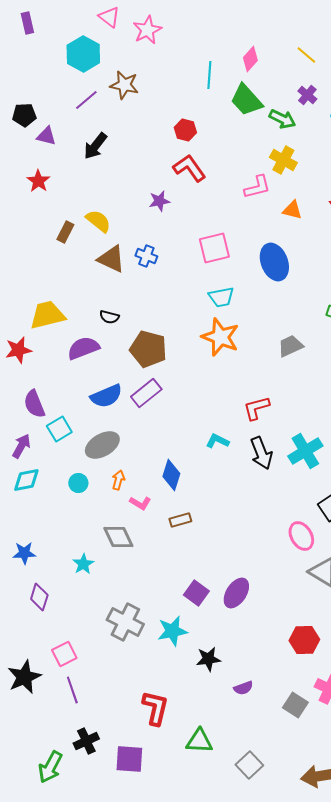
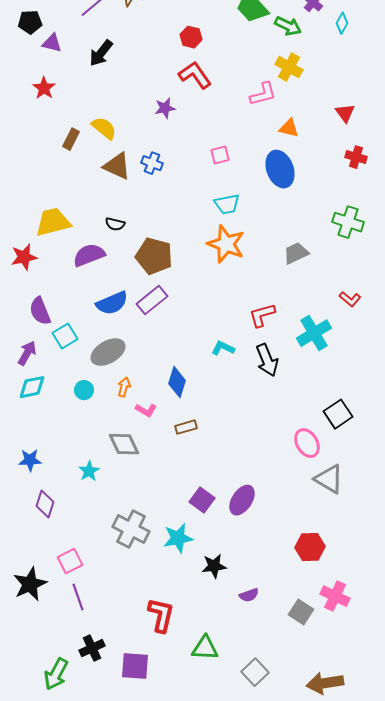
orange triangle: (292, 210) -> (289, 128), moved
pink square: (214, 248) -> (220, 155), size x0.6
cyan cross: (305, 451) -> (314, 333), moved

